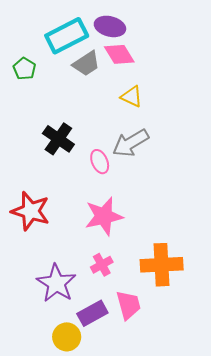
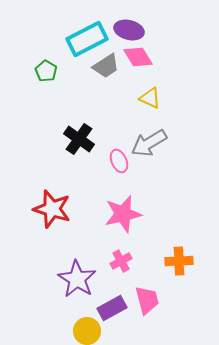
orange cross: (162, 265) -> (179, 261), size x0.7

